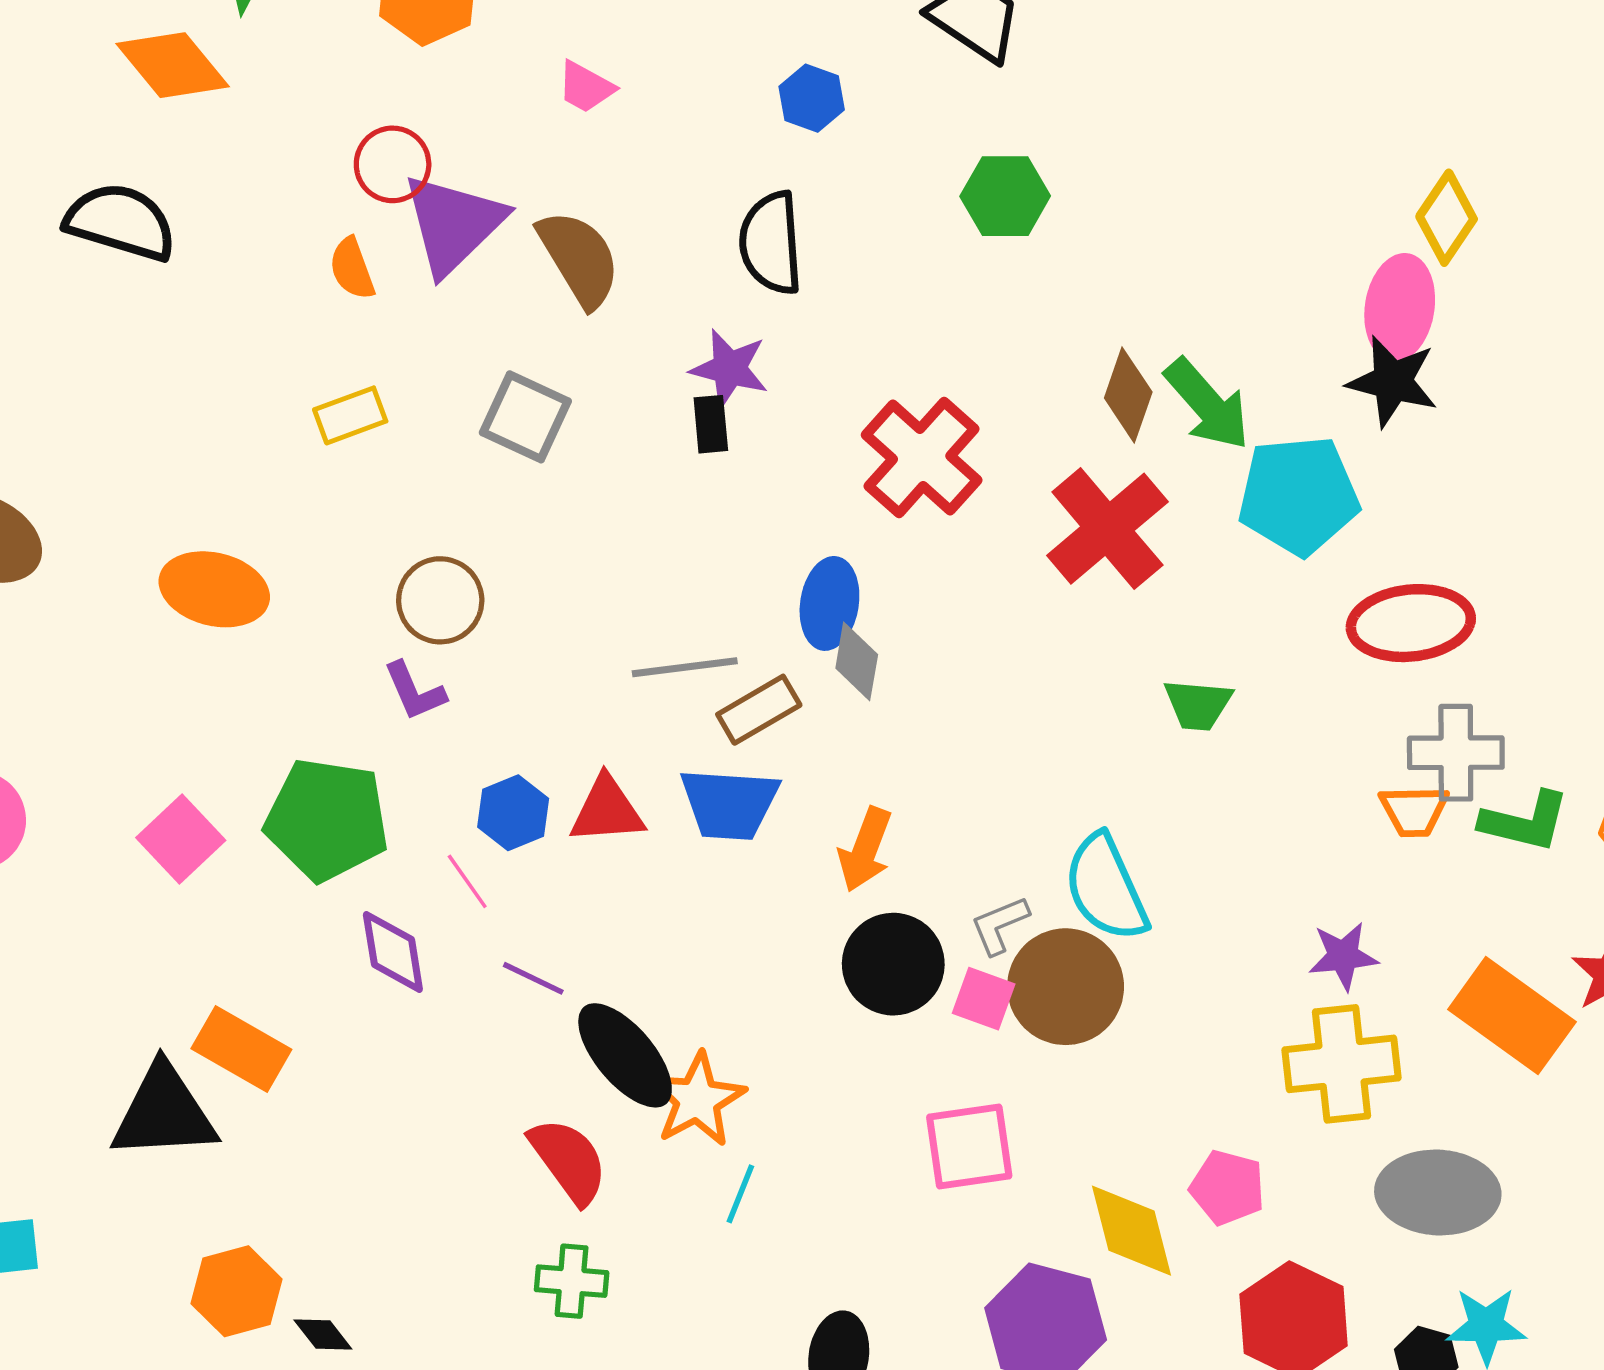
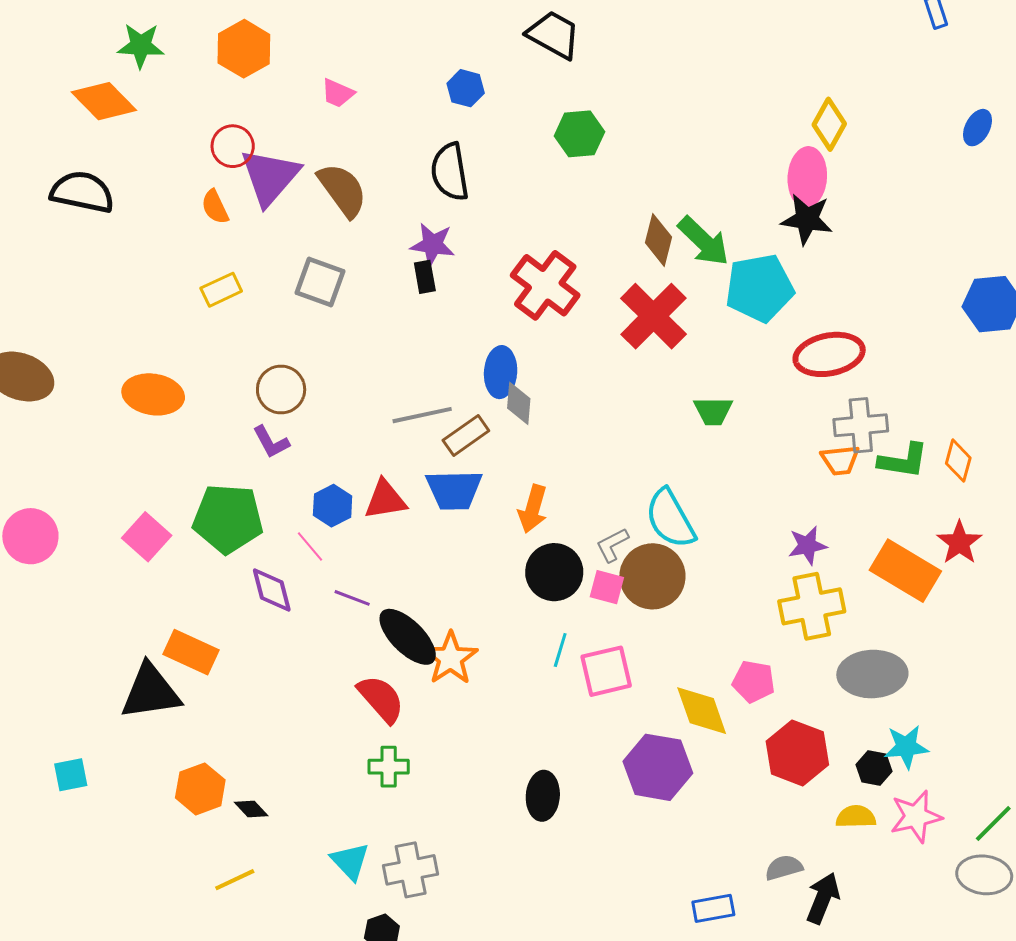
cyan line: (740, 1194) -> (560, 650), moved

